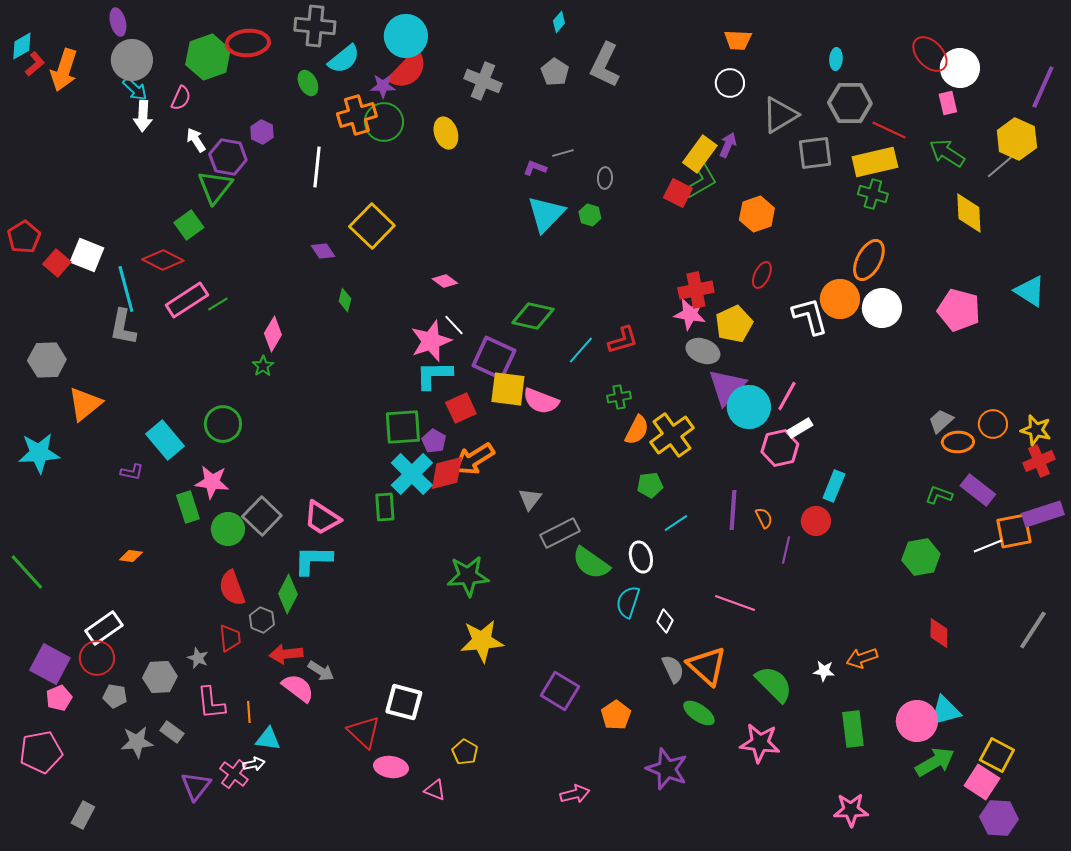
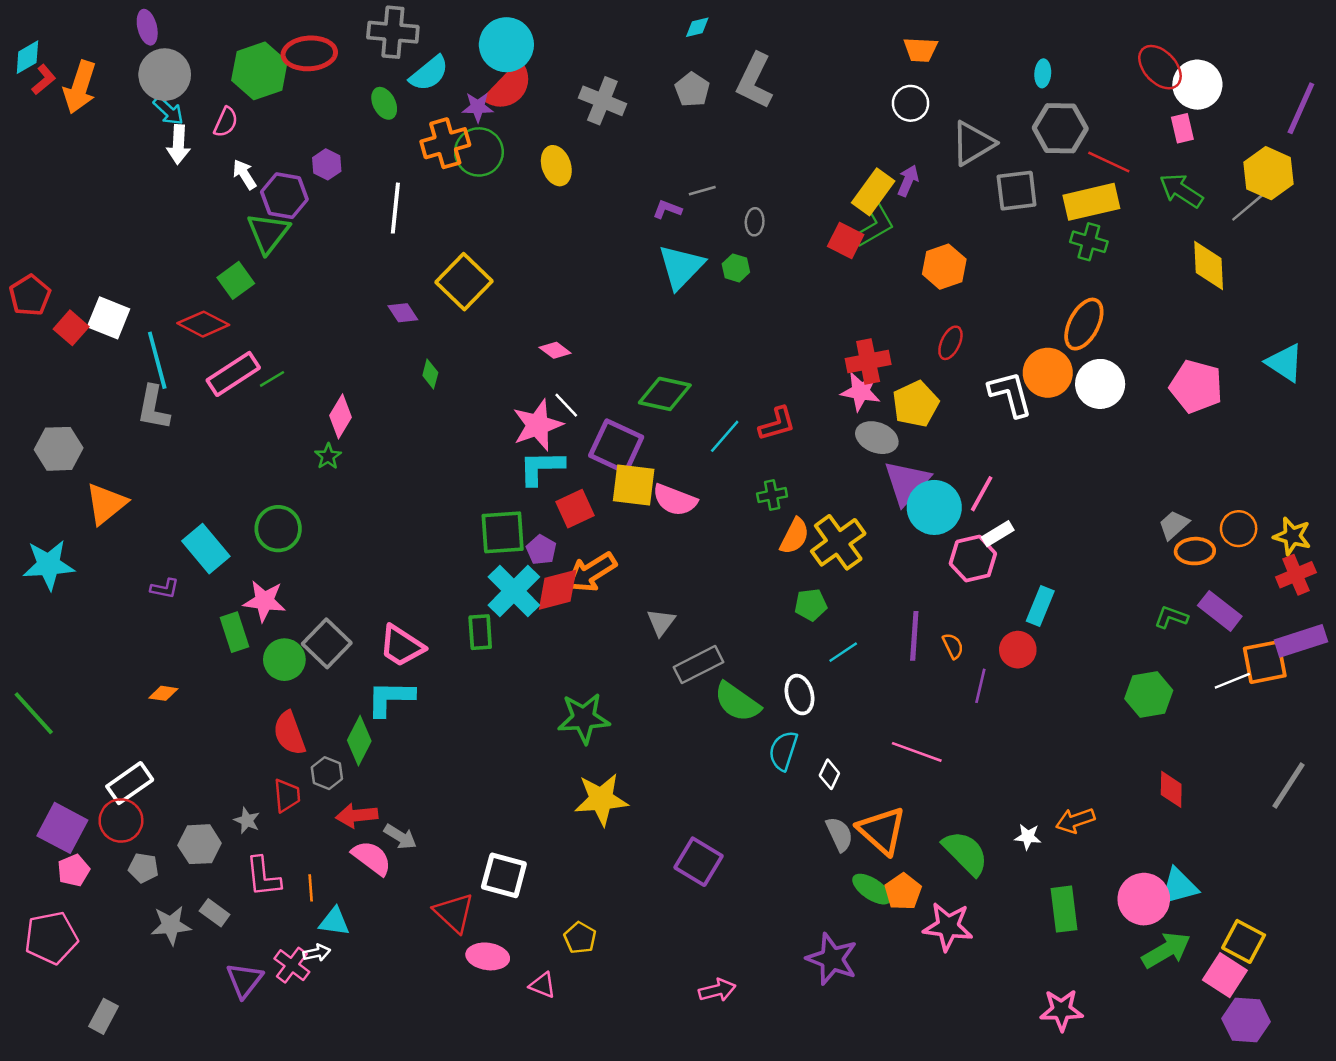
cyan diamond: (559, 22) -> (697, 27), turned 35
orange pentagon: (616, 715) -> (903, 892), moved

